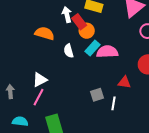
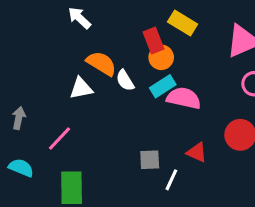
white arrow: (67, 15) -> (79, 18), moved, turned -49
orange semicircle: (45, 33) -> (101, 63), moved
white semicircle: (69, 51) -> (125, 80), turned -32
white triangle: (40, 80) -> (81, 88), moved

